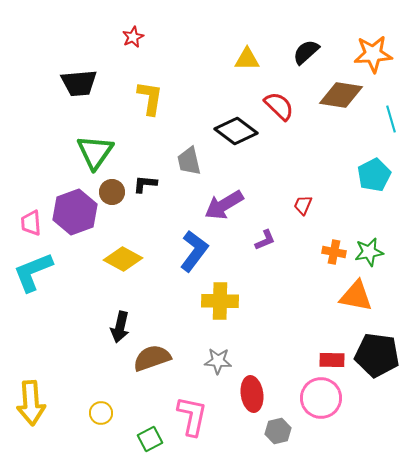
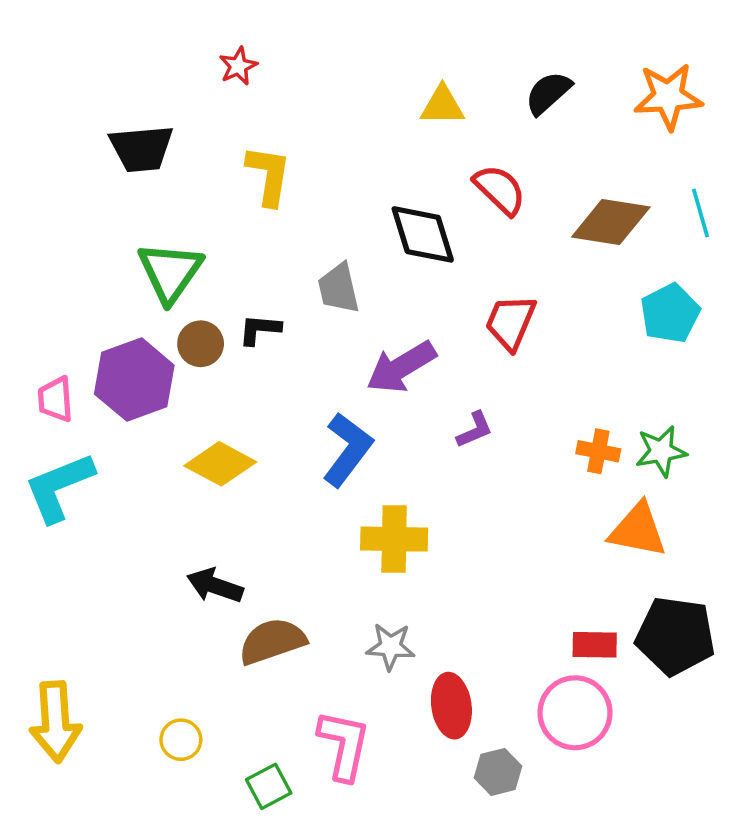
brown diamond: (341, 95) -> (611, 222), moved
black diamond: (236, 131) -> (423, 234), turned 36
red trapezoid: (303, 205) -> (511, 322), moved, size x1.6
black arrow: (120, 327) -> (215, 586), turned 96

